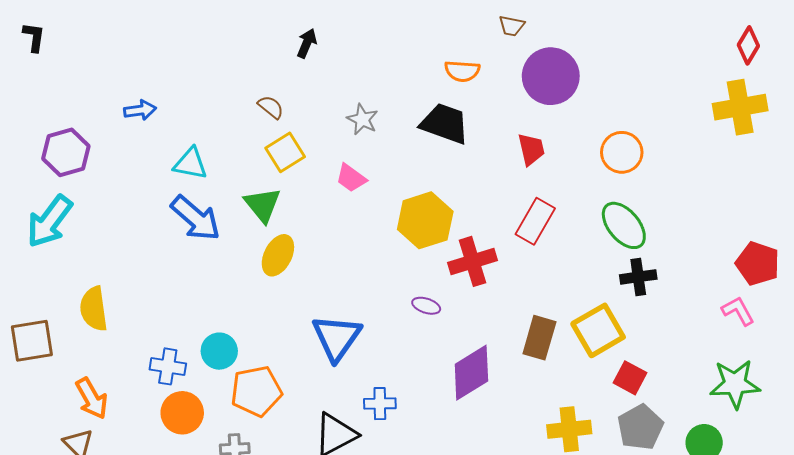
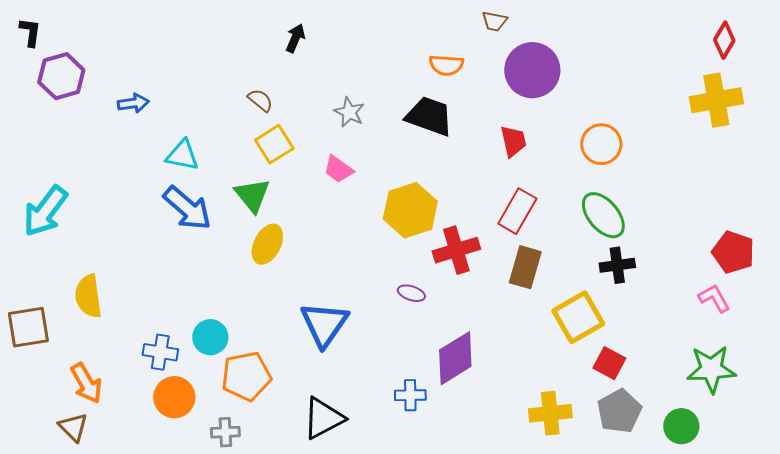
purple hexagon: (66, 152) -> (61, 76), moved
brown rectangle: (539, 338) -> (525, 267), moved
blue cross: (380, 404) -> (410, 395), moved

